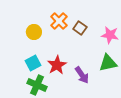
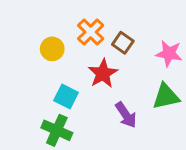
cyan square: (33, 63) -> (66, 96), moved, turned -35
red star: (57, 65) -> (103, 73), moved

